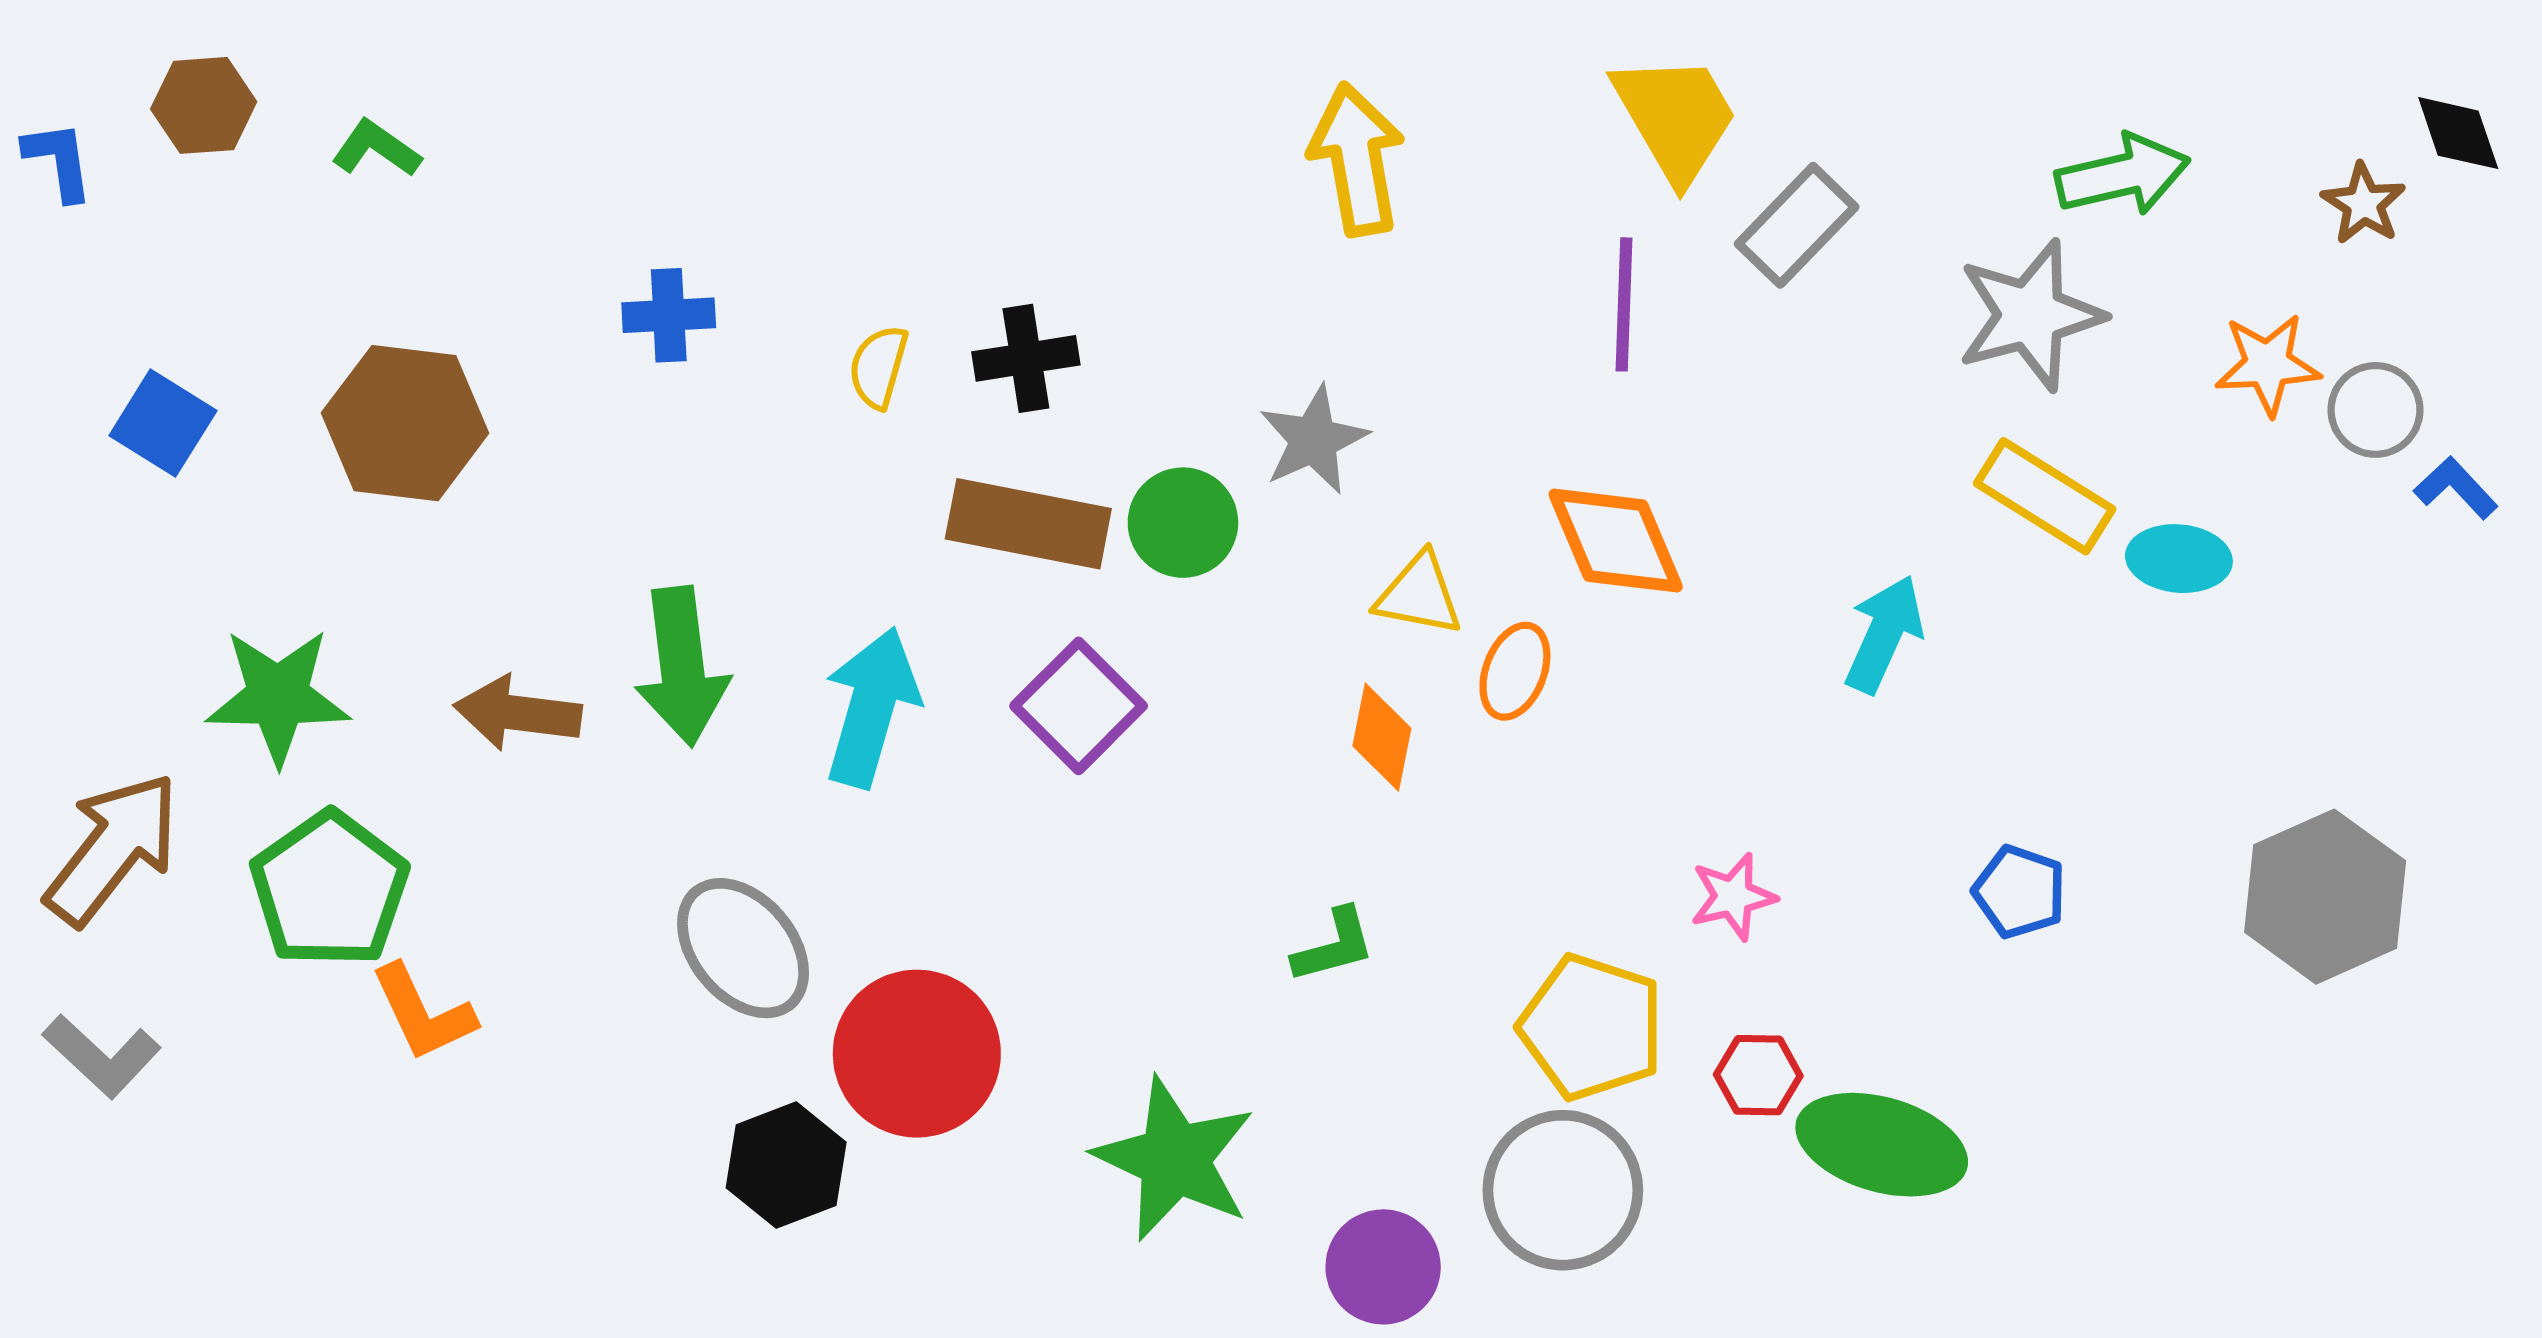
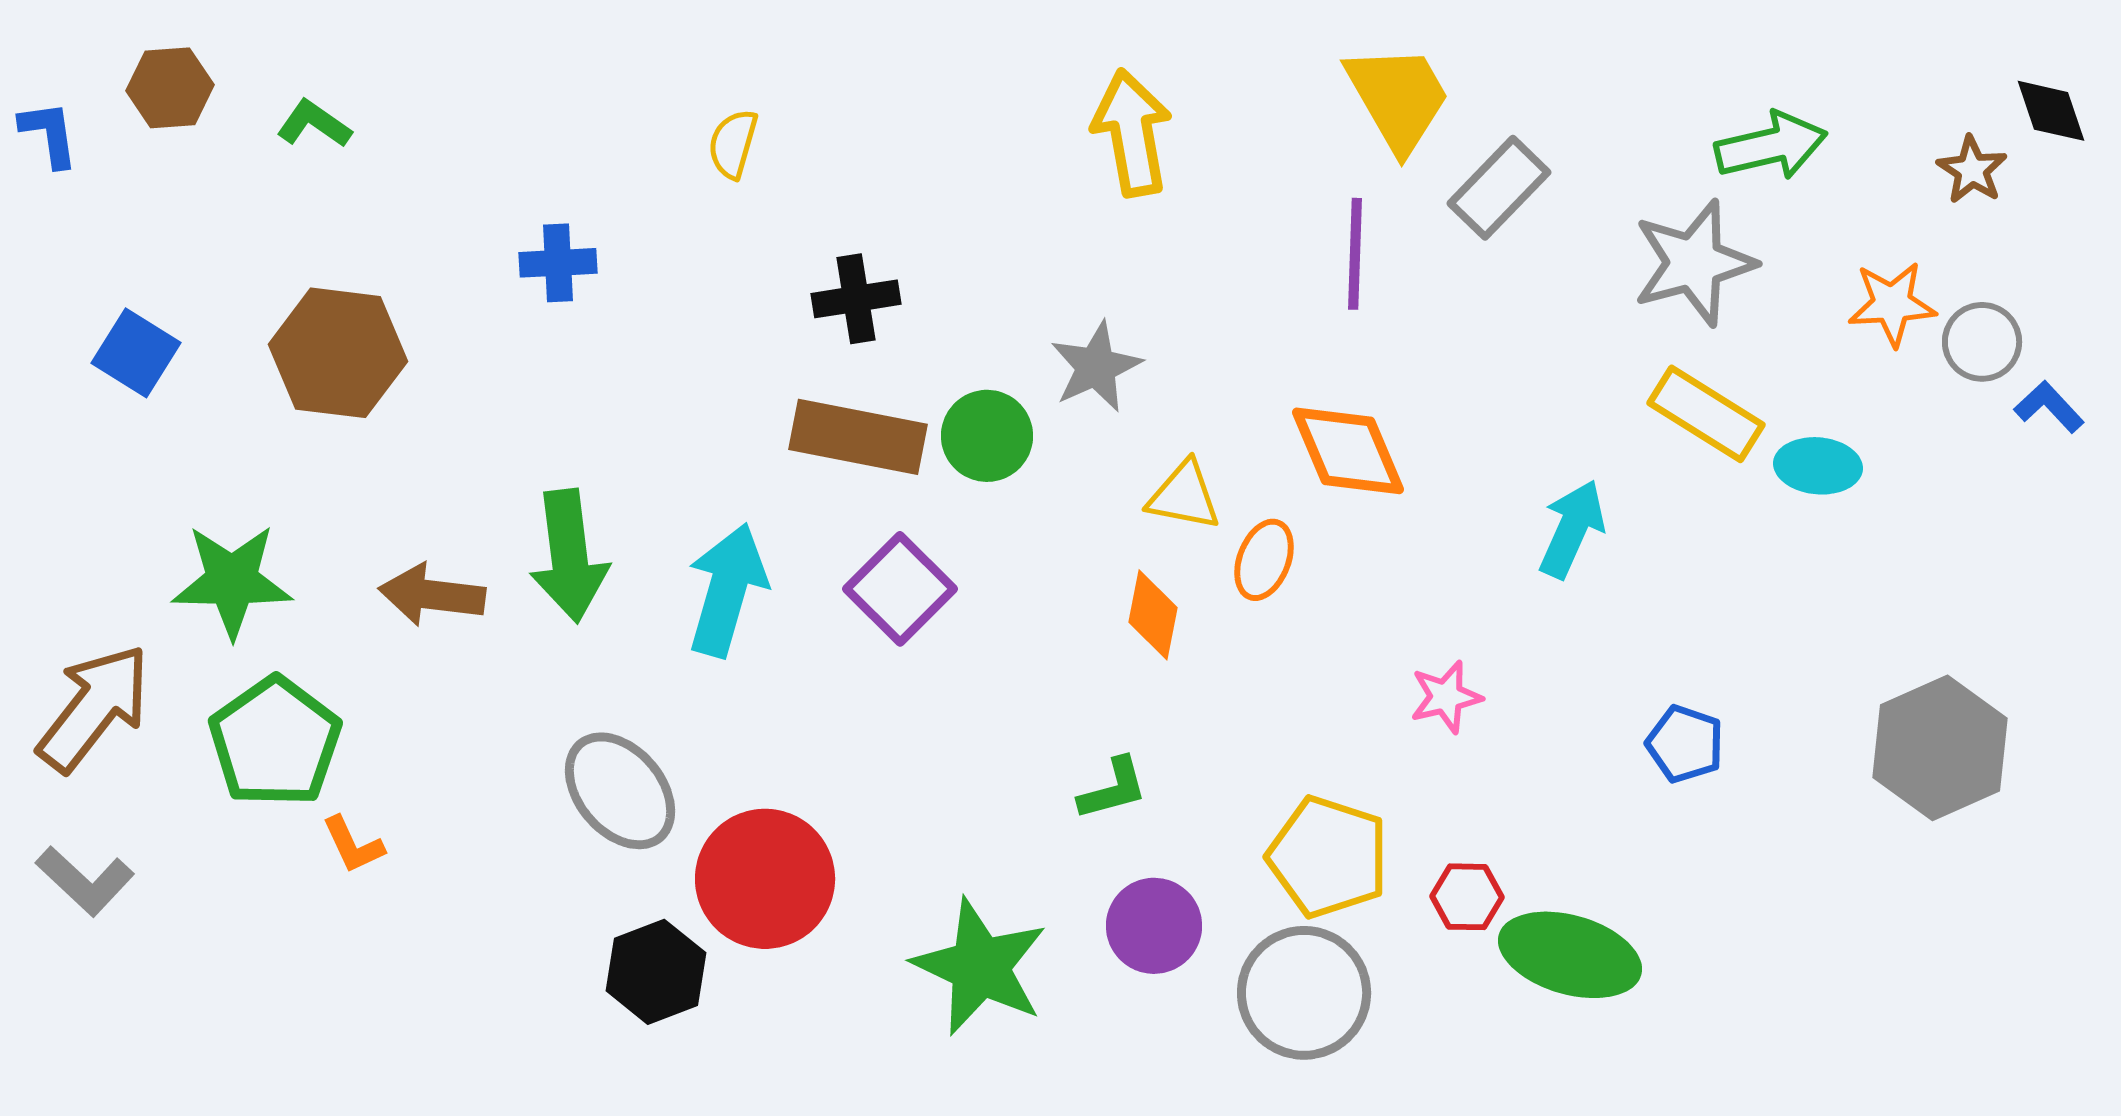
yellow semicircle: (878, 367) -> (733, 144), moved
pink star: (1733, 897) -> (1446, 697), moved
orange L-shape: (423, 1013) -> (353, 845), size x0.7
purple circle: (1383, 1267) -> (1154, 926), moved

